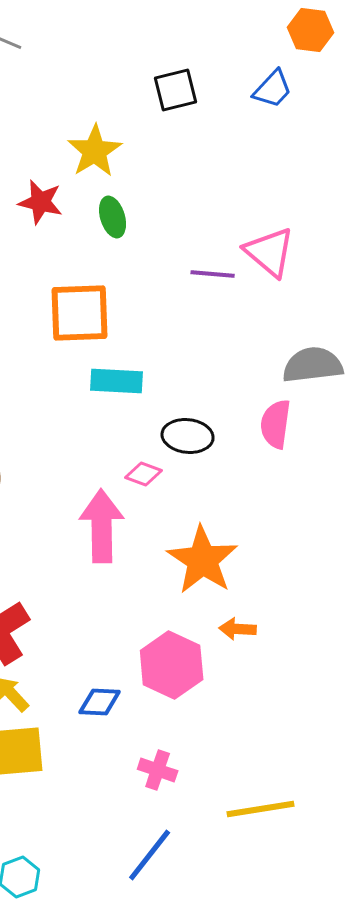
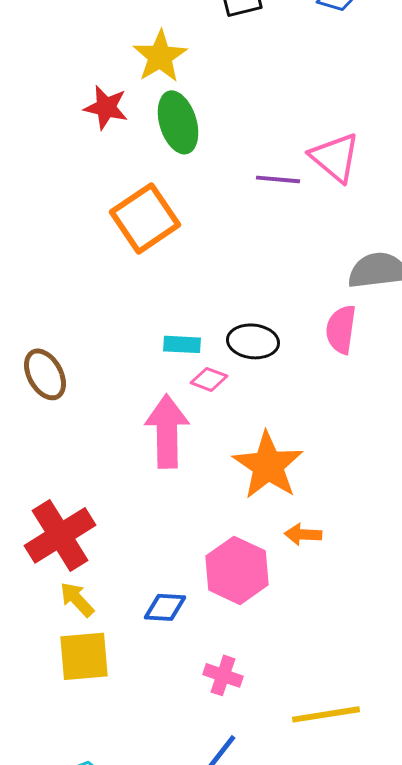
green ellipse: (113, 217) -> (178, 122), size x1.5
orange square: (80, 313) -> (145, 218), turned -32
cyan rectangle: (117, 381) -> (182, 344), moved, size x0.7

